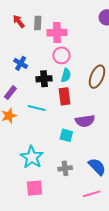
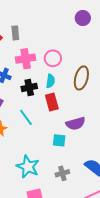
pink cross: (57, 33) -> (26, 59), moved
pink circle: (61, 55) -> (53, 58), moved
cyan line: (37, 108) -> (26, 117), turned 48

